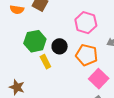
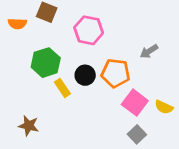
pink hexagon: (86, 23) -> (89, 30), moved
black circle: (60, 46) -> (85, 75), moved

